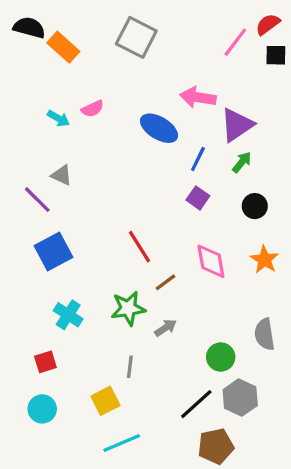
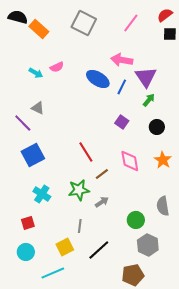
pink line: (235, 42) -> (131, 23), moved
purple triangle: (237, 125) -> (146, 77), turned -30
blue line: (198, 159) -> (122, 87), moved
black line: (196, 404) -> (99, 250), moved
cyan line: (122, 443) -> (53, 273), moved

